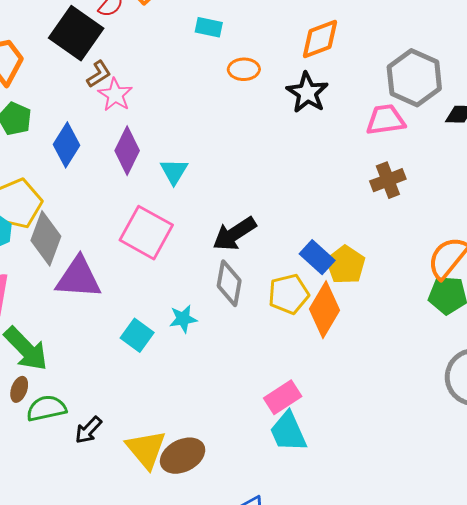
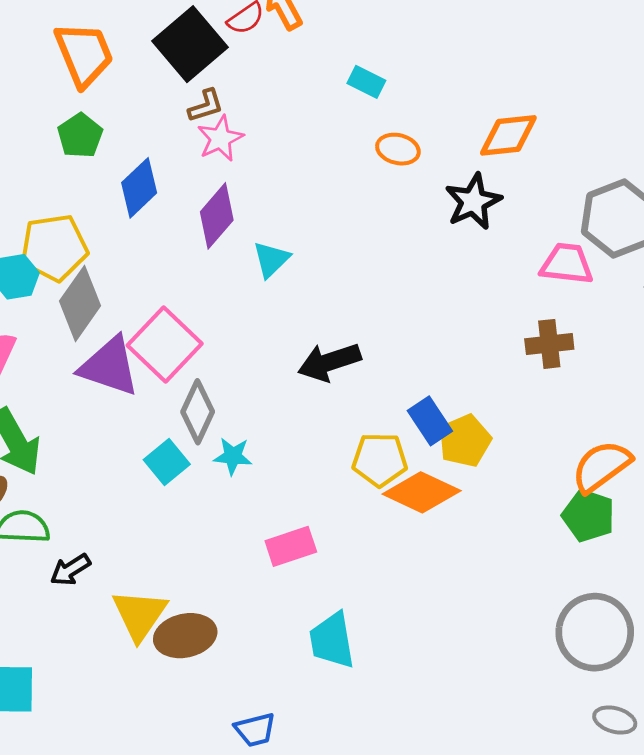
pink square: (146, 233) -> (165, 344), moved
gray diamond: (229, 283) -> (198, 412), moved
orange diamond: (324, 310) -> (422, 492), turned 70
pink rectangle: (283, 397) -> (291, 546), moved

